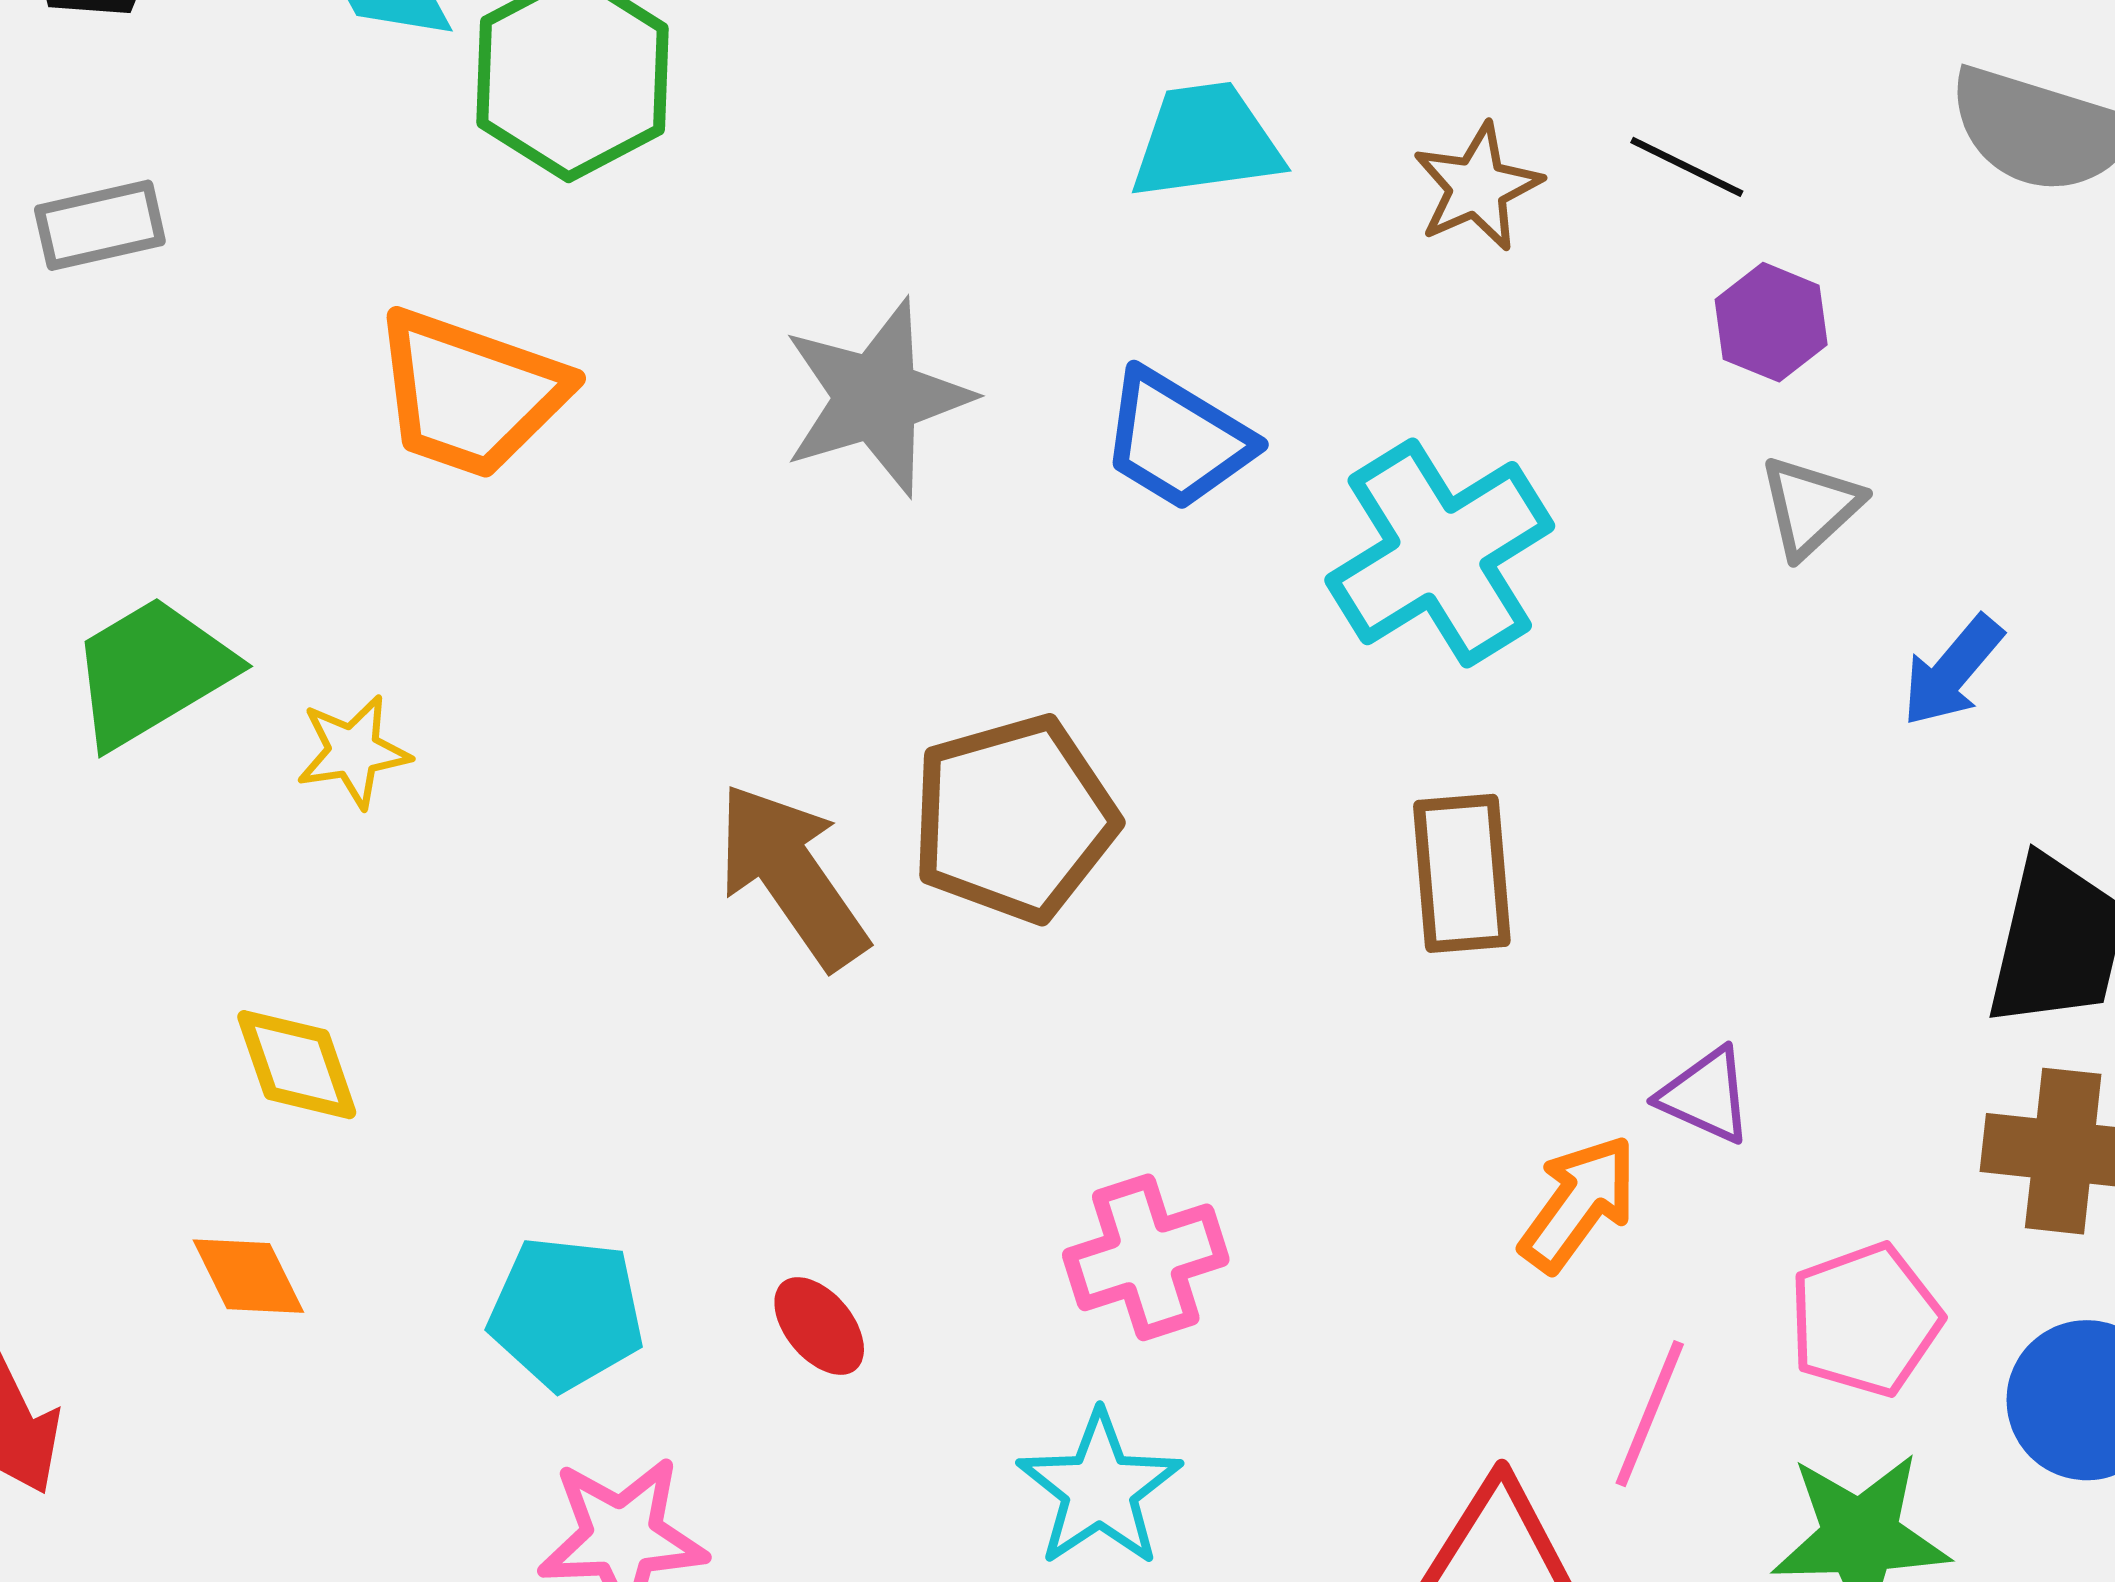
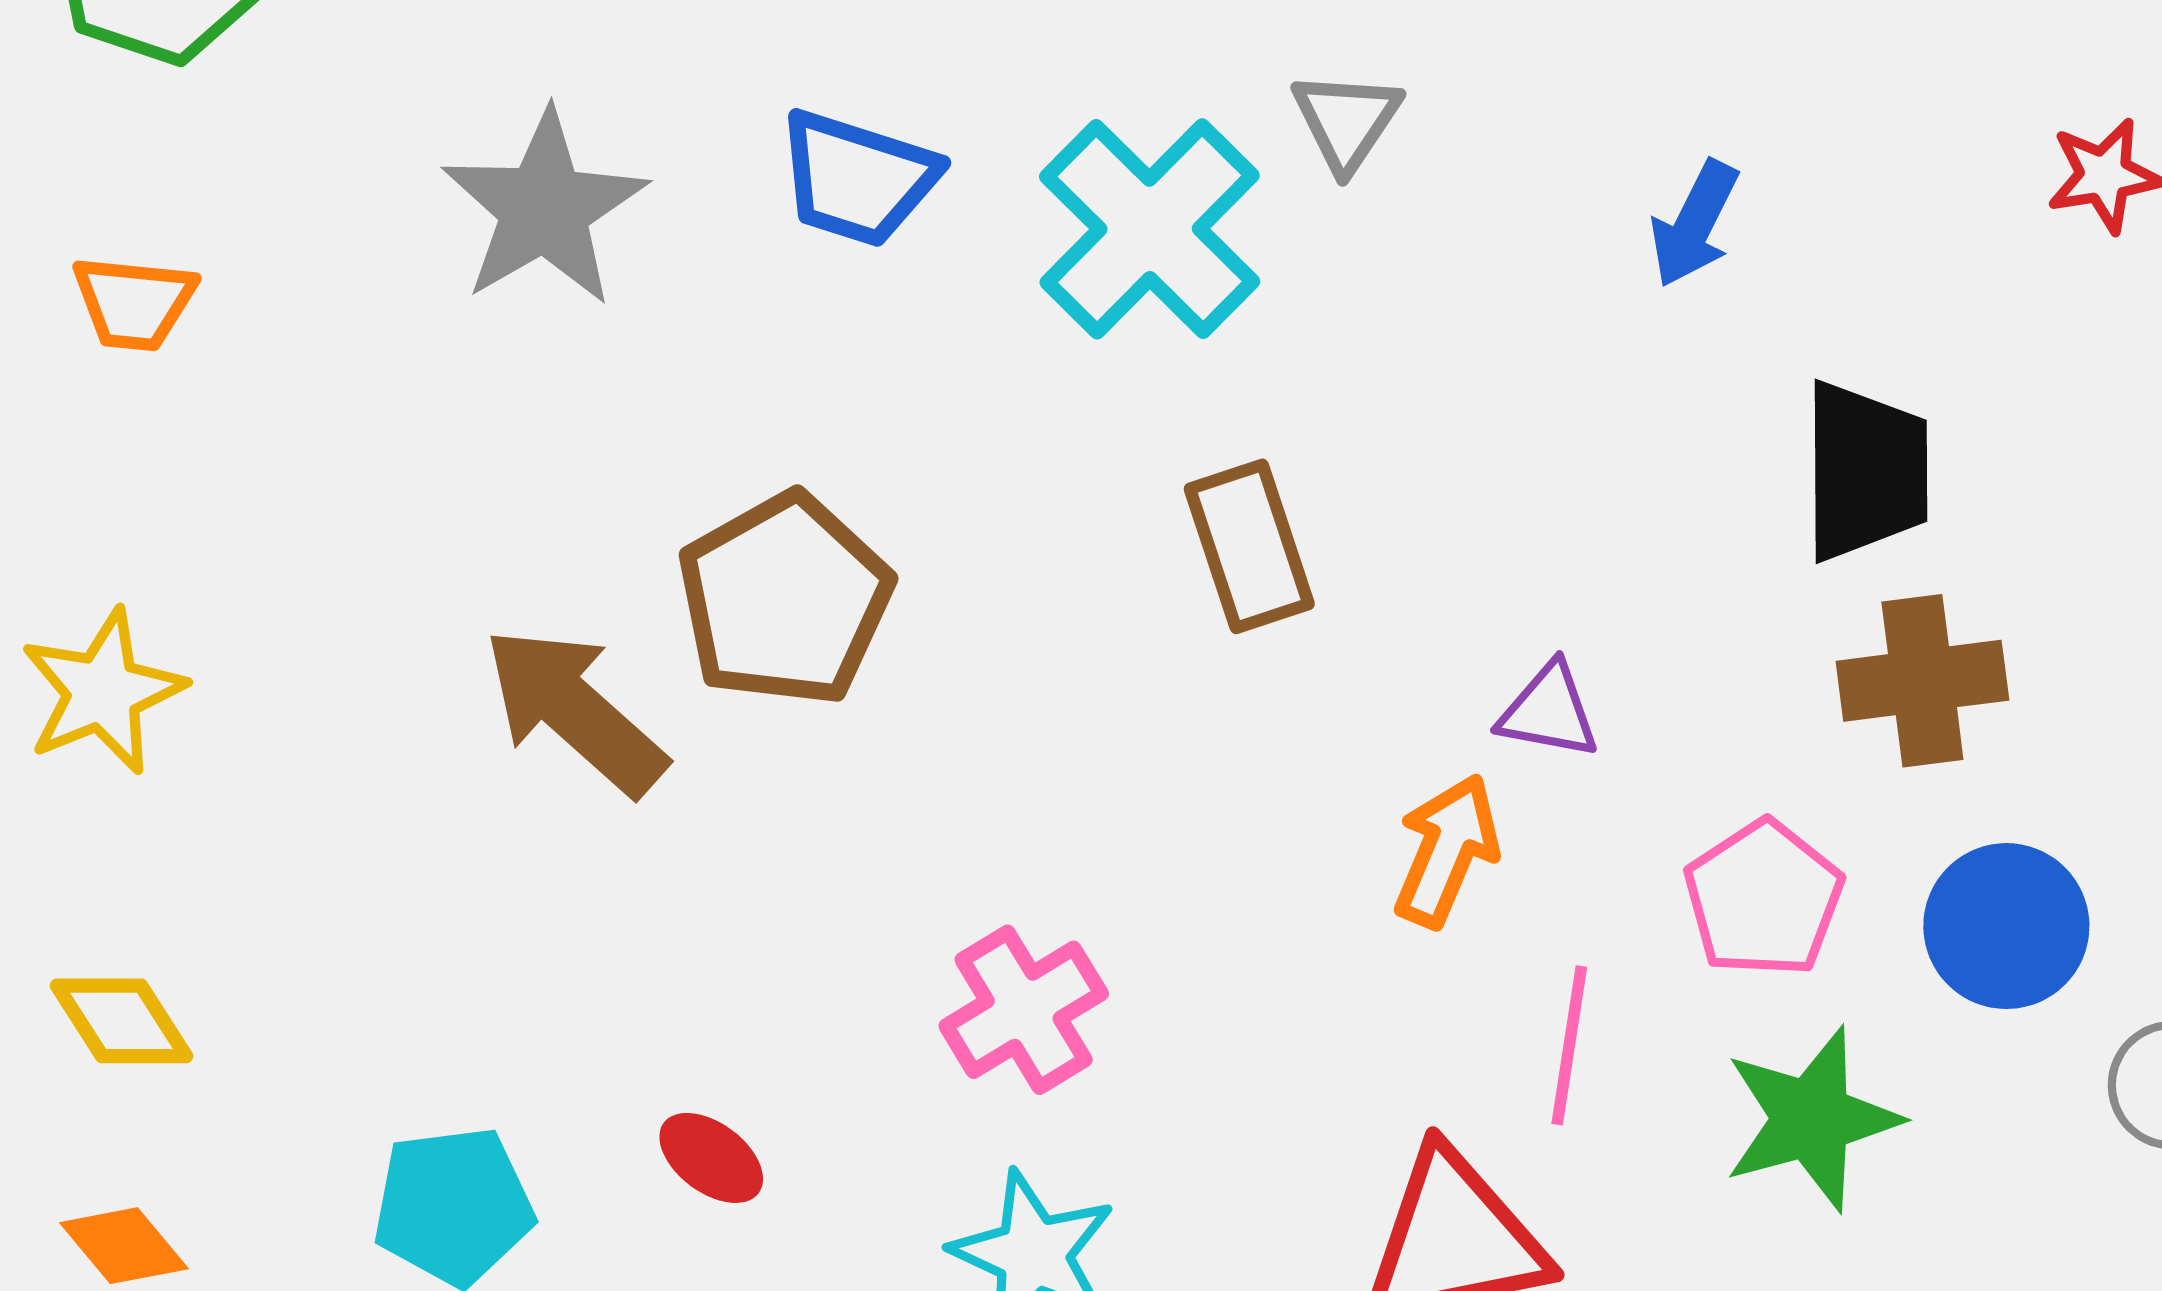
orange trapezoid: (470, 394) -> (134, 303), size x0.6
gray triangle: (1811, 506) -> (1346, 121), moved
yellow star: (353, 751) -> (103, 692), size x1.4

